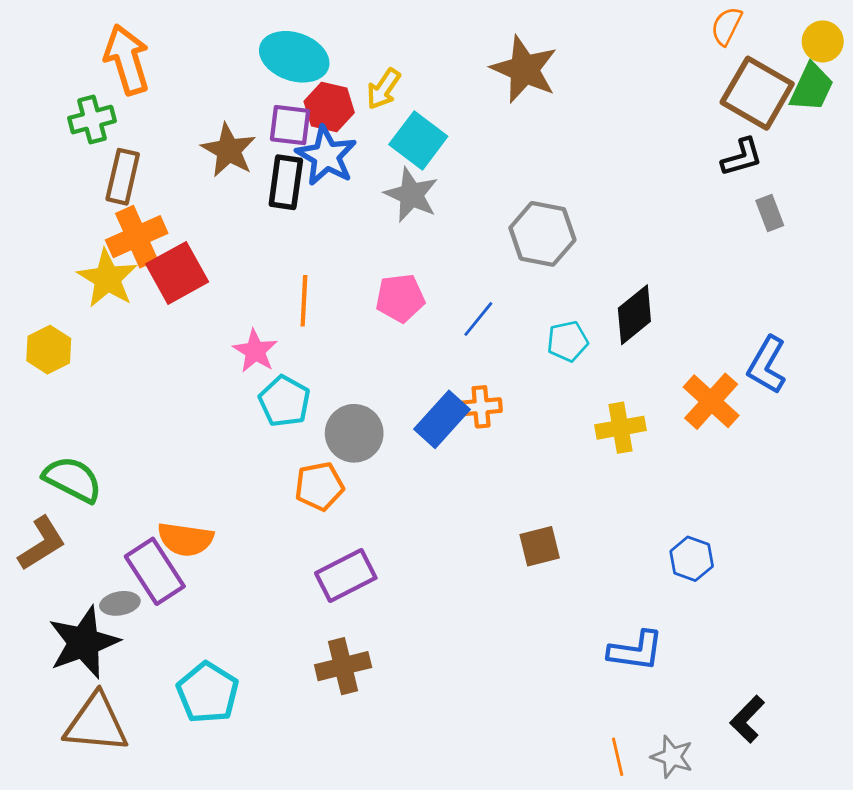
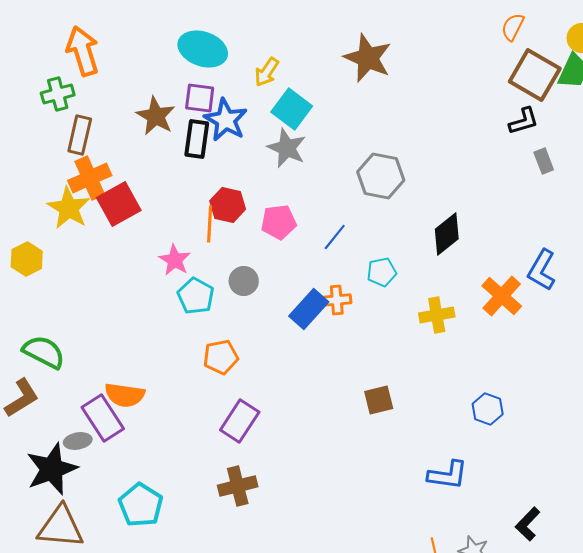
red hexagon: (329, 107) -> (228, 205), moved
cyan pentagon: (568, 341) -> (382, 272), moved
gray circle: (354, 433) -> (244, 281), moved, size x0.7
purple rectangle: (346, 576) -> (240, 421), turned -30

